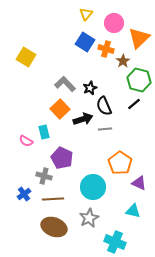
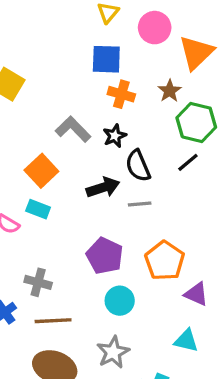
blue square: (85, 42) -> (106, 59), turned -30
orange cross: (106, 49) -> (121, 94), moved
orange square: (60, 109) -> (41, 171), moved
cyan rectangle: (44, 132) -> (38, 209), turned -56
purple pentagon: (62, 158) -> (105, 256), moved
cyan circle: (93, 187) -> (120, 301), size x0.7

